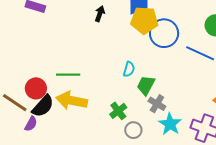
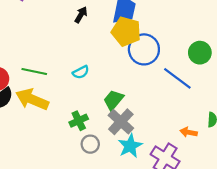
cyan semicircle: (129, 69) -> (81, 72), moved, turned 35
gray cross: (157, 104) -> (121, 122), size x1.4

